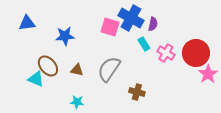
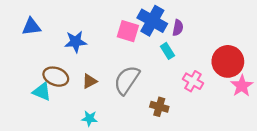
pink cross: (166, 53) -> (193, 81), moved
brown ellipse: (48, 66) -> (56, 77), turned -30
brown triangle: (77, 70) -> (90, 81), turned -40

